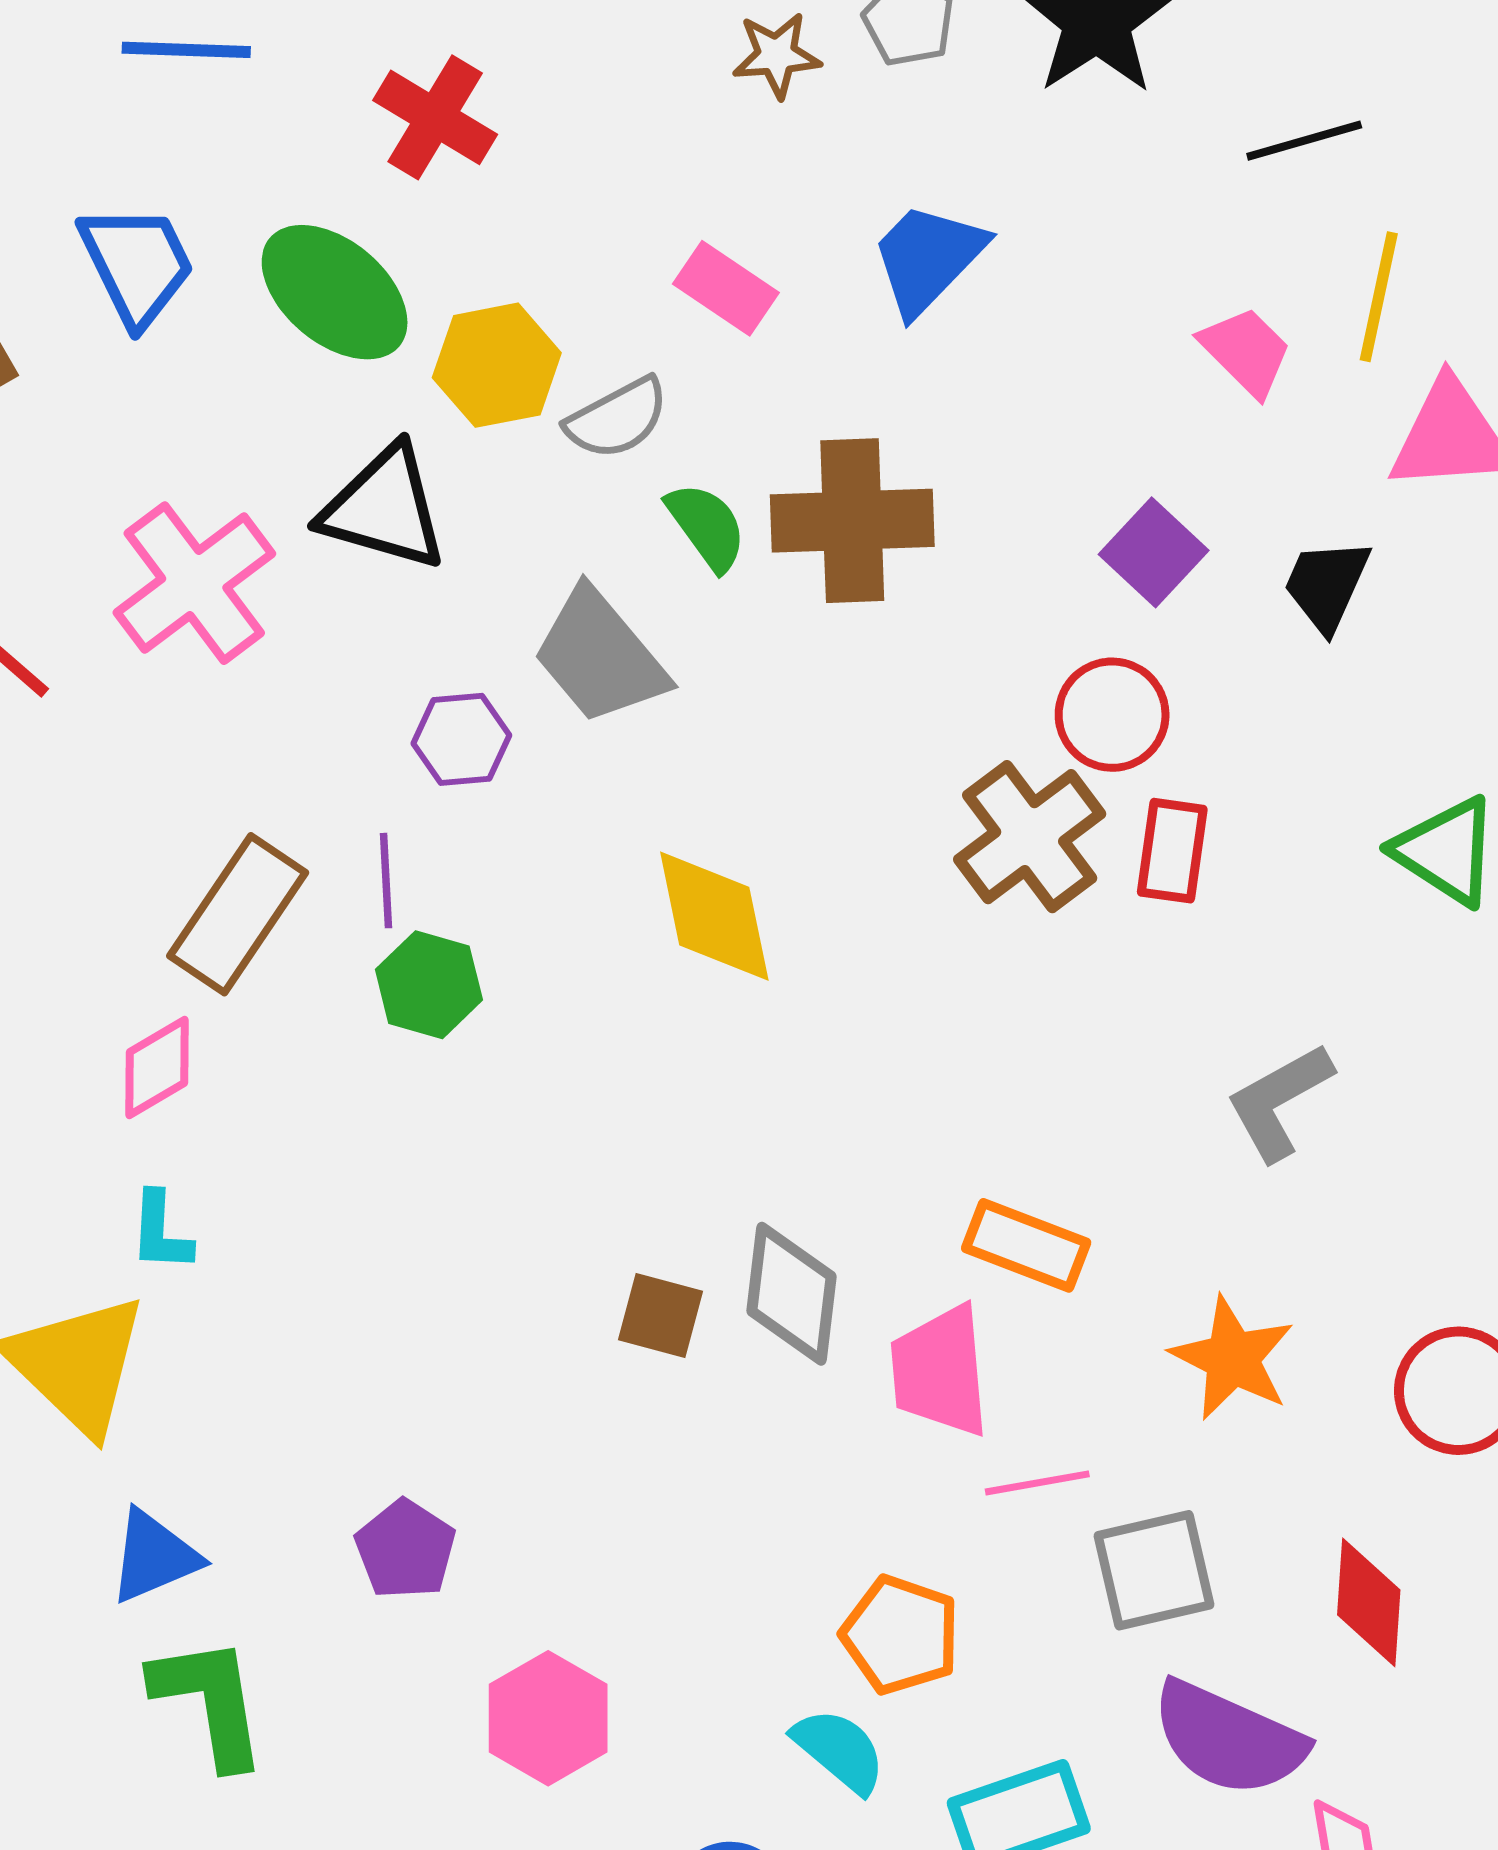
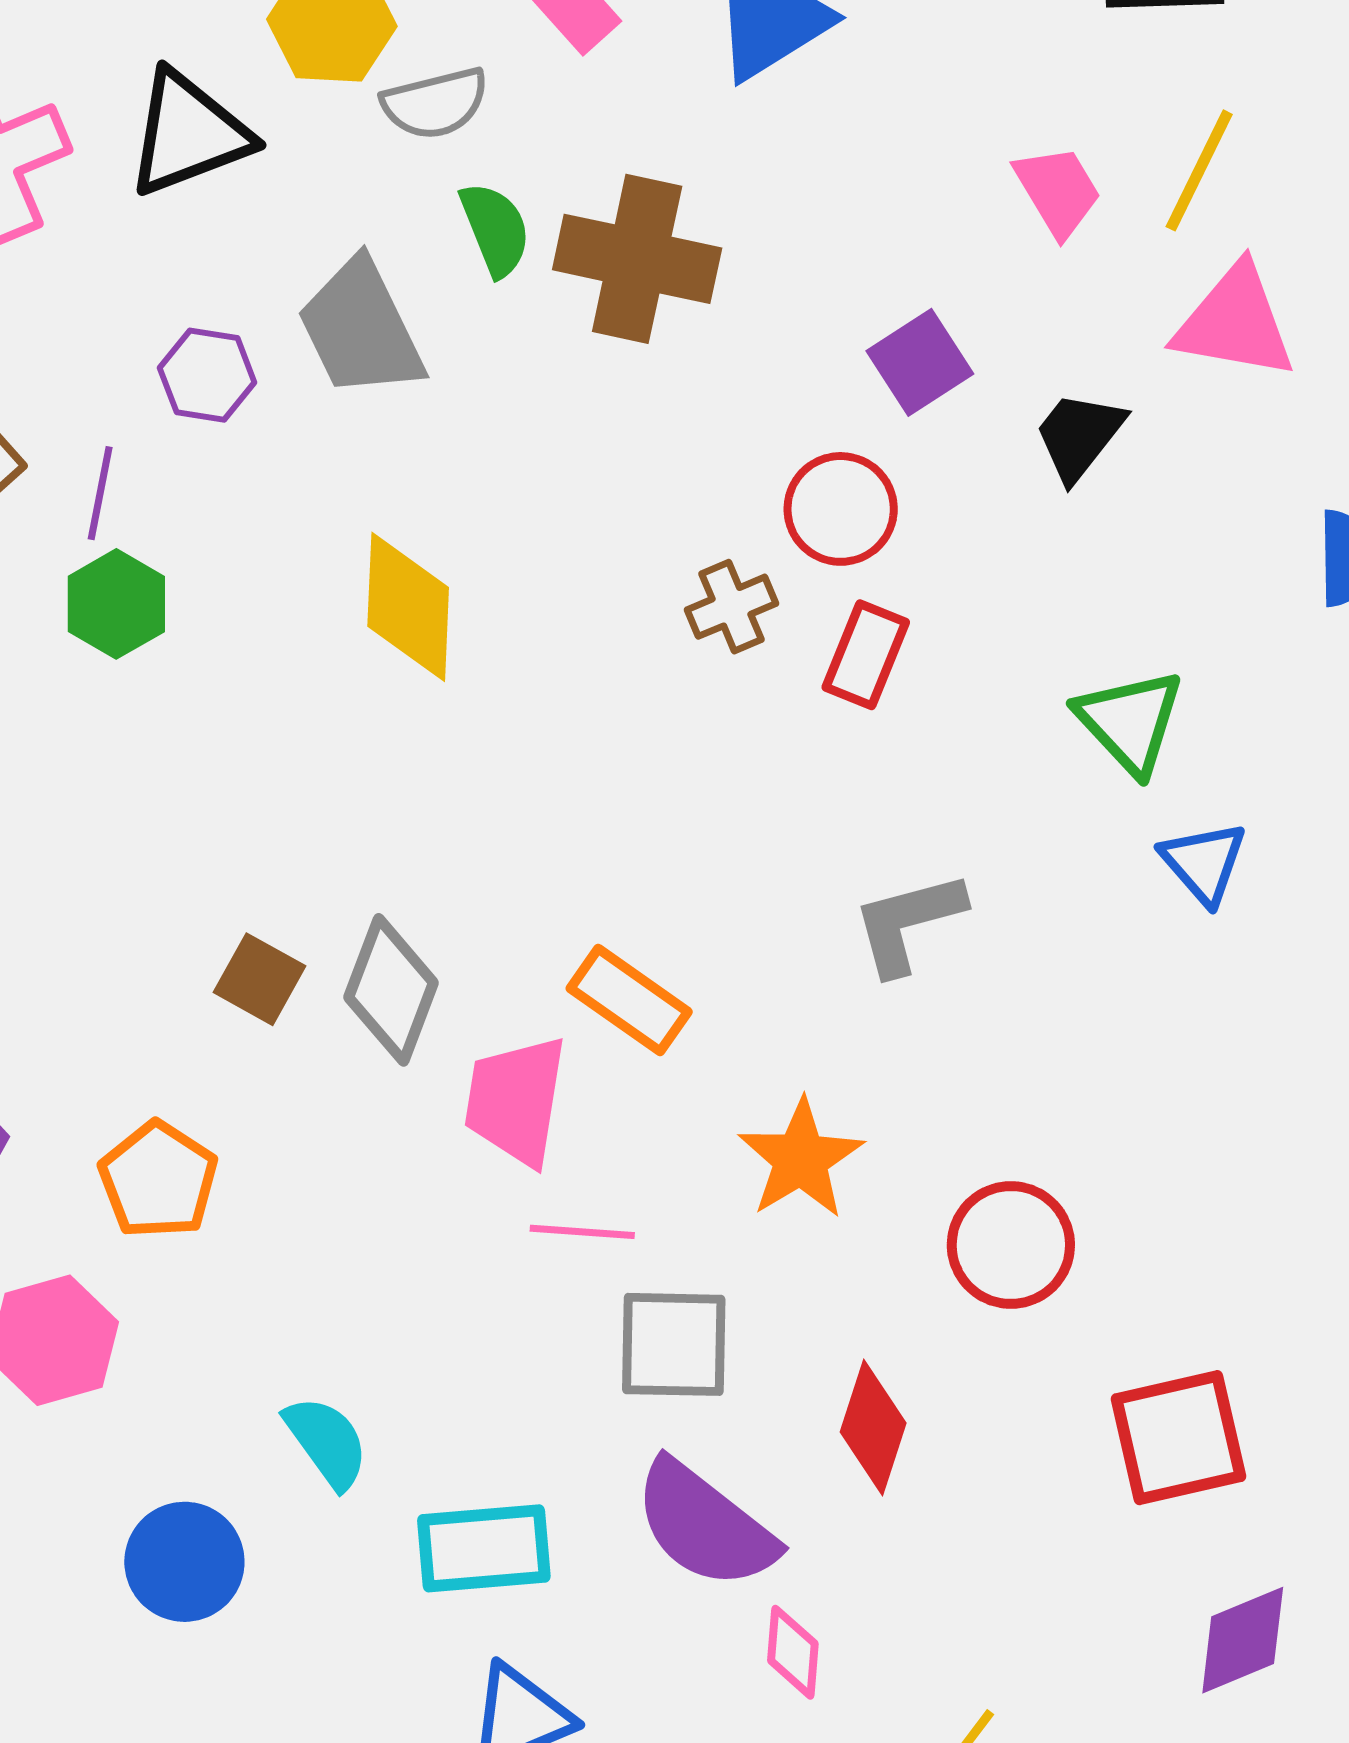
black triangle: (384, 508) -> (188, 133), turned -51
brown cross: (1030, 837) -> (732, 607), size x0.6
orange pentagon: (900, 1635) -> (158, 1180), moved

